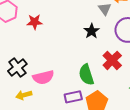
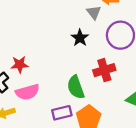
red star: (35, 22) -> (20, 65), moved
red cross: (112, 60) -> (104, 70), turned 30

